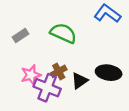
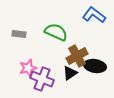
gray rectangle: (20, 36) -> (19, 34), turned 40
brown cross: (59, 71) -> (77, 56), moved, size x1.5

